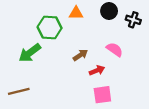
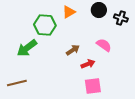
orange triangle: (76, 13) -> (69, 12), turned -32

